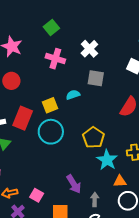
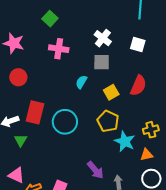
white cross: (89, 49) -> (103, 38), moved
cyan semicircle: (73, 95) -> (81, 82), turned -32
yellow square: (50, 105) -> (111, 92), moved
orange triangle: (120, 181) -> (147, 155), moved

